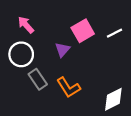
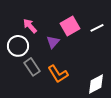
pink arrow: (26, 25) -> (30, 26), moved

